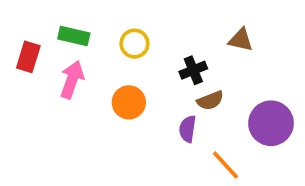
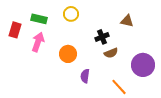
yellow circle: (134, 44) -> (71, 14), moved
purple semicircle: (188, 129) -> (85, 76), moved

